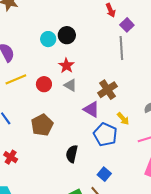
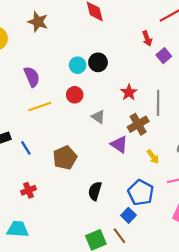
gray line: (121, 48) -> (158, 103), moved
red star: (66, 66) -> (129, 92), moved
red circle: (44, 84) -> (75, 95), moved
blue pentagon: (105, 135) -> (141, 193), moved
red cross: (11, 157) -> (28, 190), turned 32

